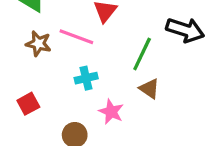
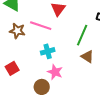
pink star: (111, 112) -> (55, 72), moved

